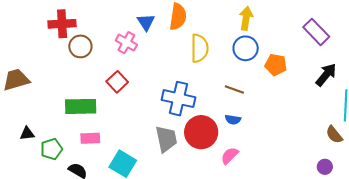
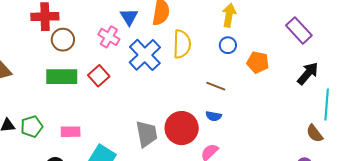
blue circle: (246, 48) -> (228, 45), size x0.7
blue cross: (178, 99) -> (145, 55), moved, turned 32
green rectangle: (81, 106) -> (62, 77), moved
green pentagon: (51, 149) -> (32, 127), moved

